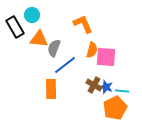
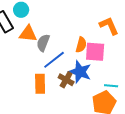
orange L-shape: (83, 24) -> (109, 26), moved
brown cross: (94, 85) -> (66, 80), moved
blue star: (106, 87) -> (80, 72), moved, size x1.6

